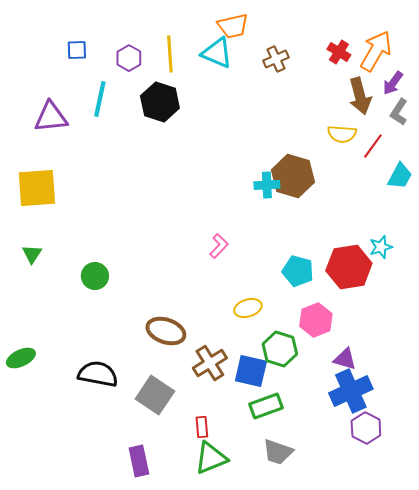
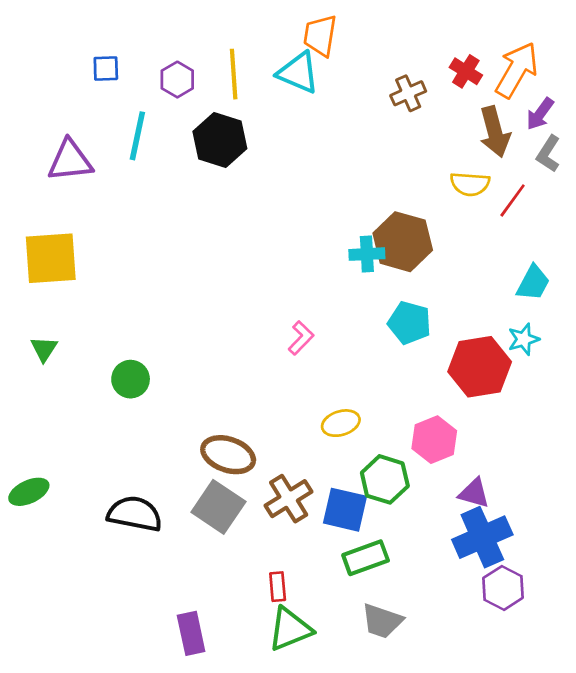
orange trapezoid: (233, 26) -> (320, 36), turned 112
brown cross: (276, 59) -> (408, 93), moved
cyan trapezoid: (400, 176) -> (533, 283), moved
cyan pentagon: (298, 271) -> (410, 323), moved
gray square: (155, 395) -> (218, 507), moved

